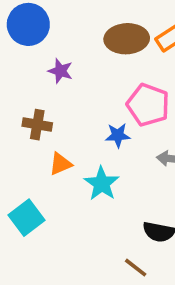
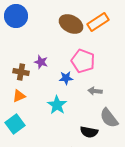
brown ellipse: (127, 39) -> (71, 24), turned 30
purple star: (60, 71) -> (41, 62), moved
orange triangle: (60, 164) -> (19, 96), moved

